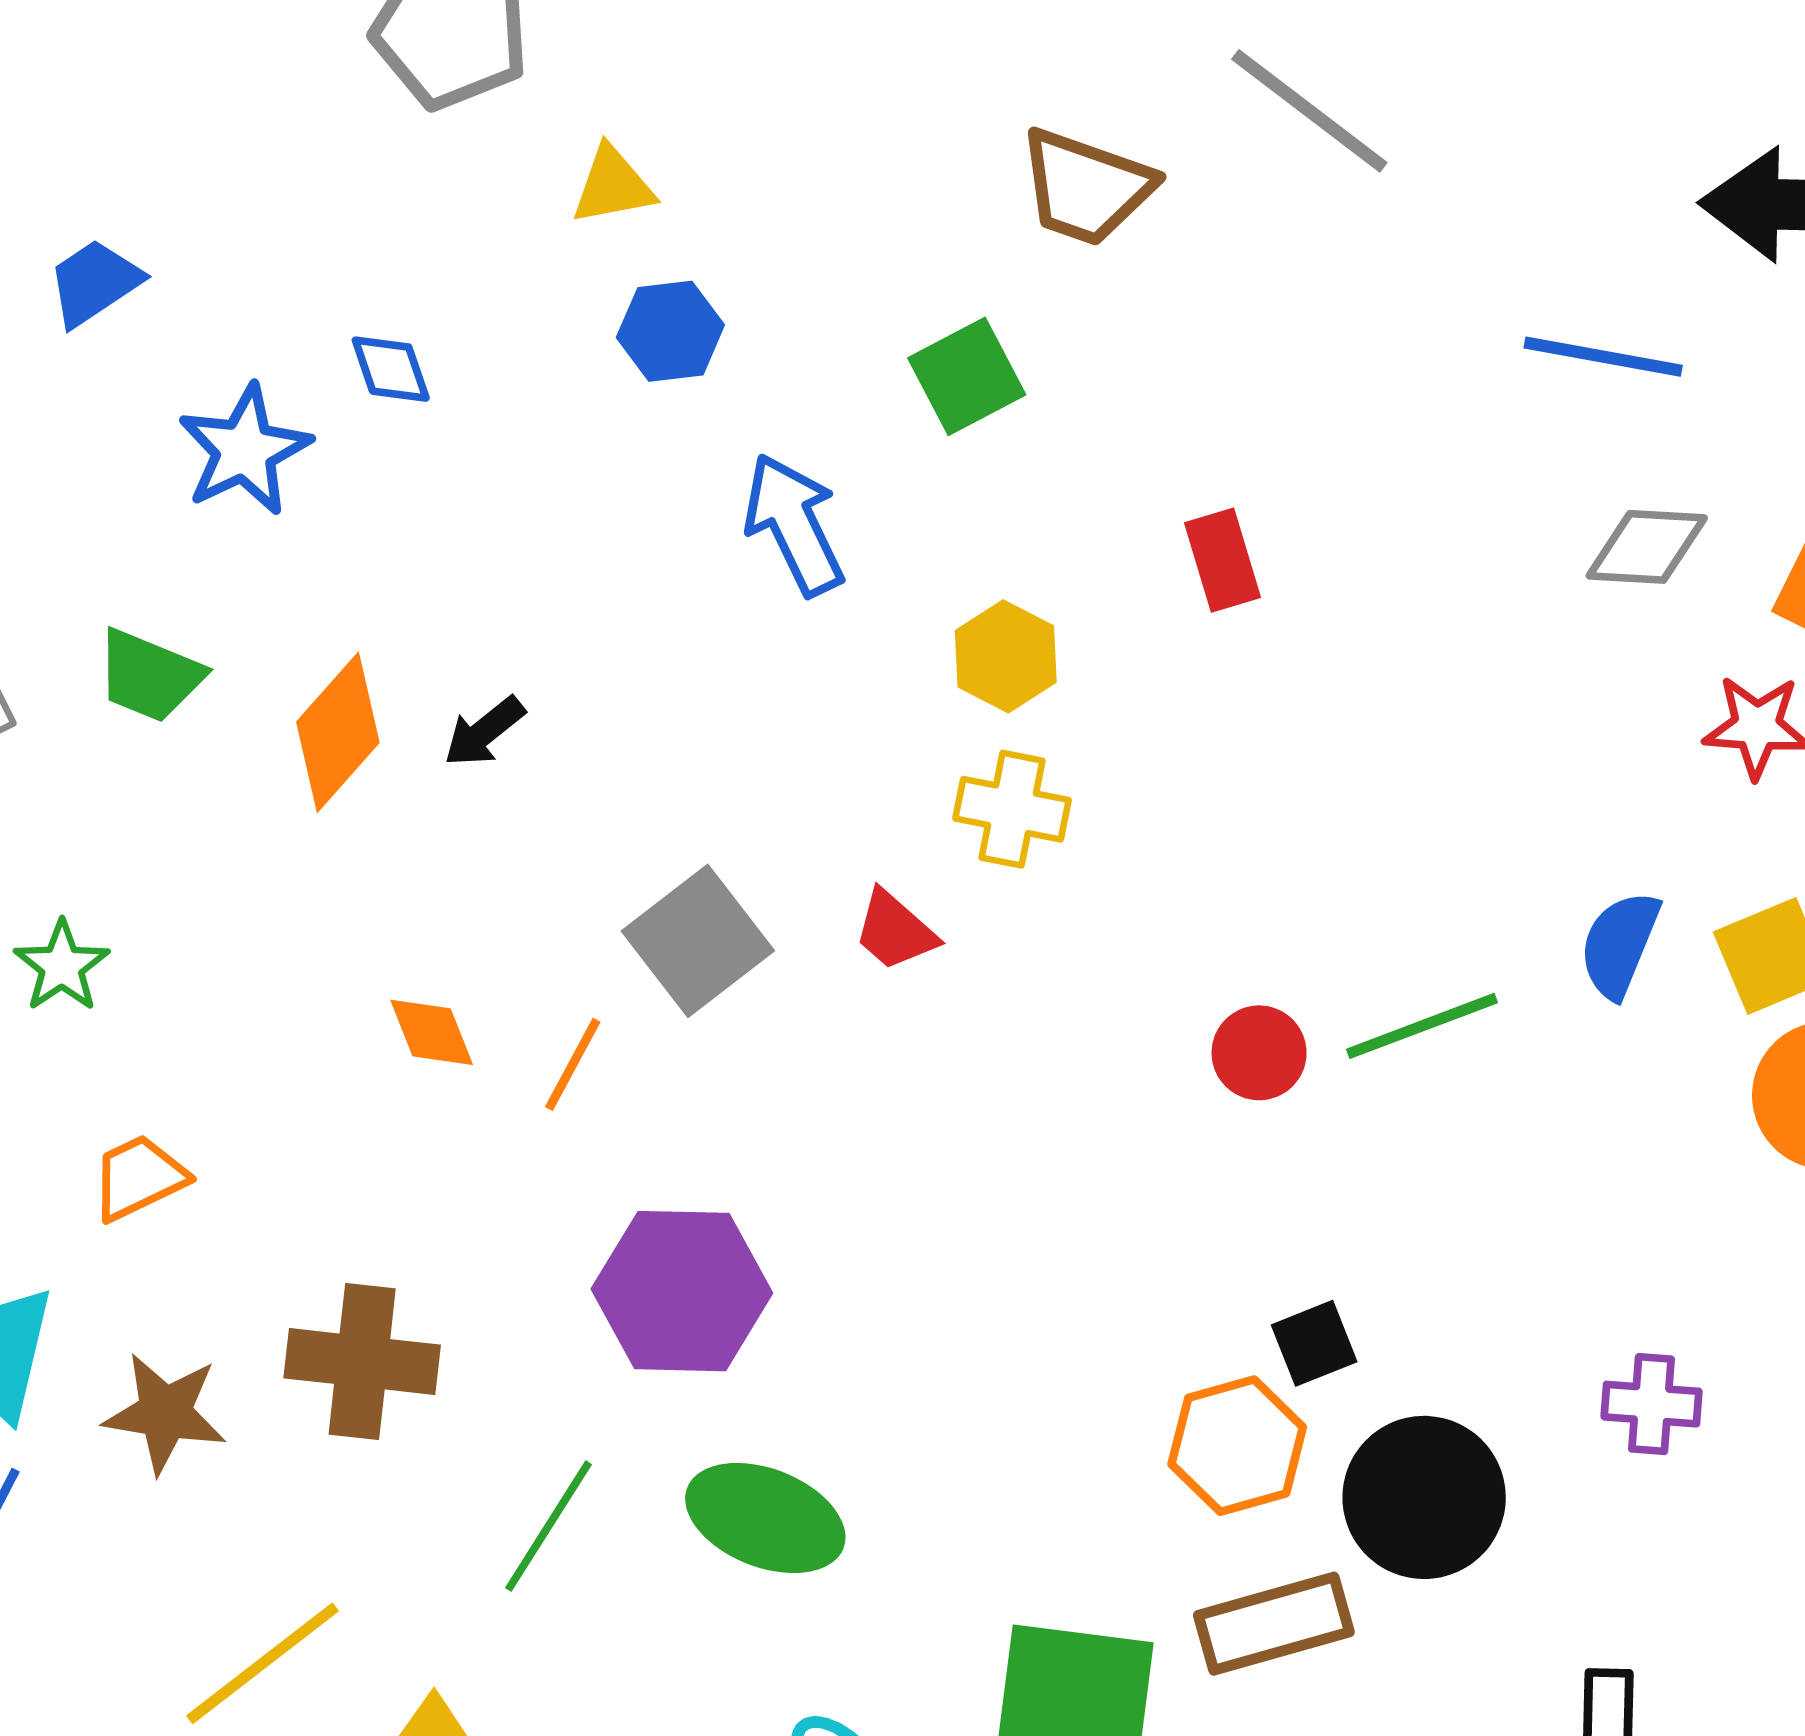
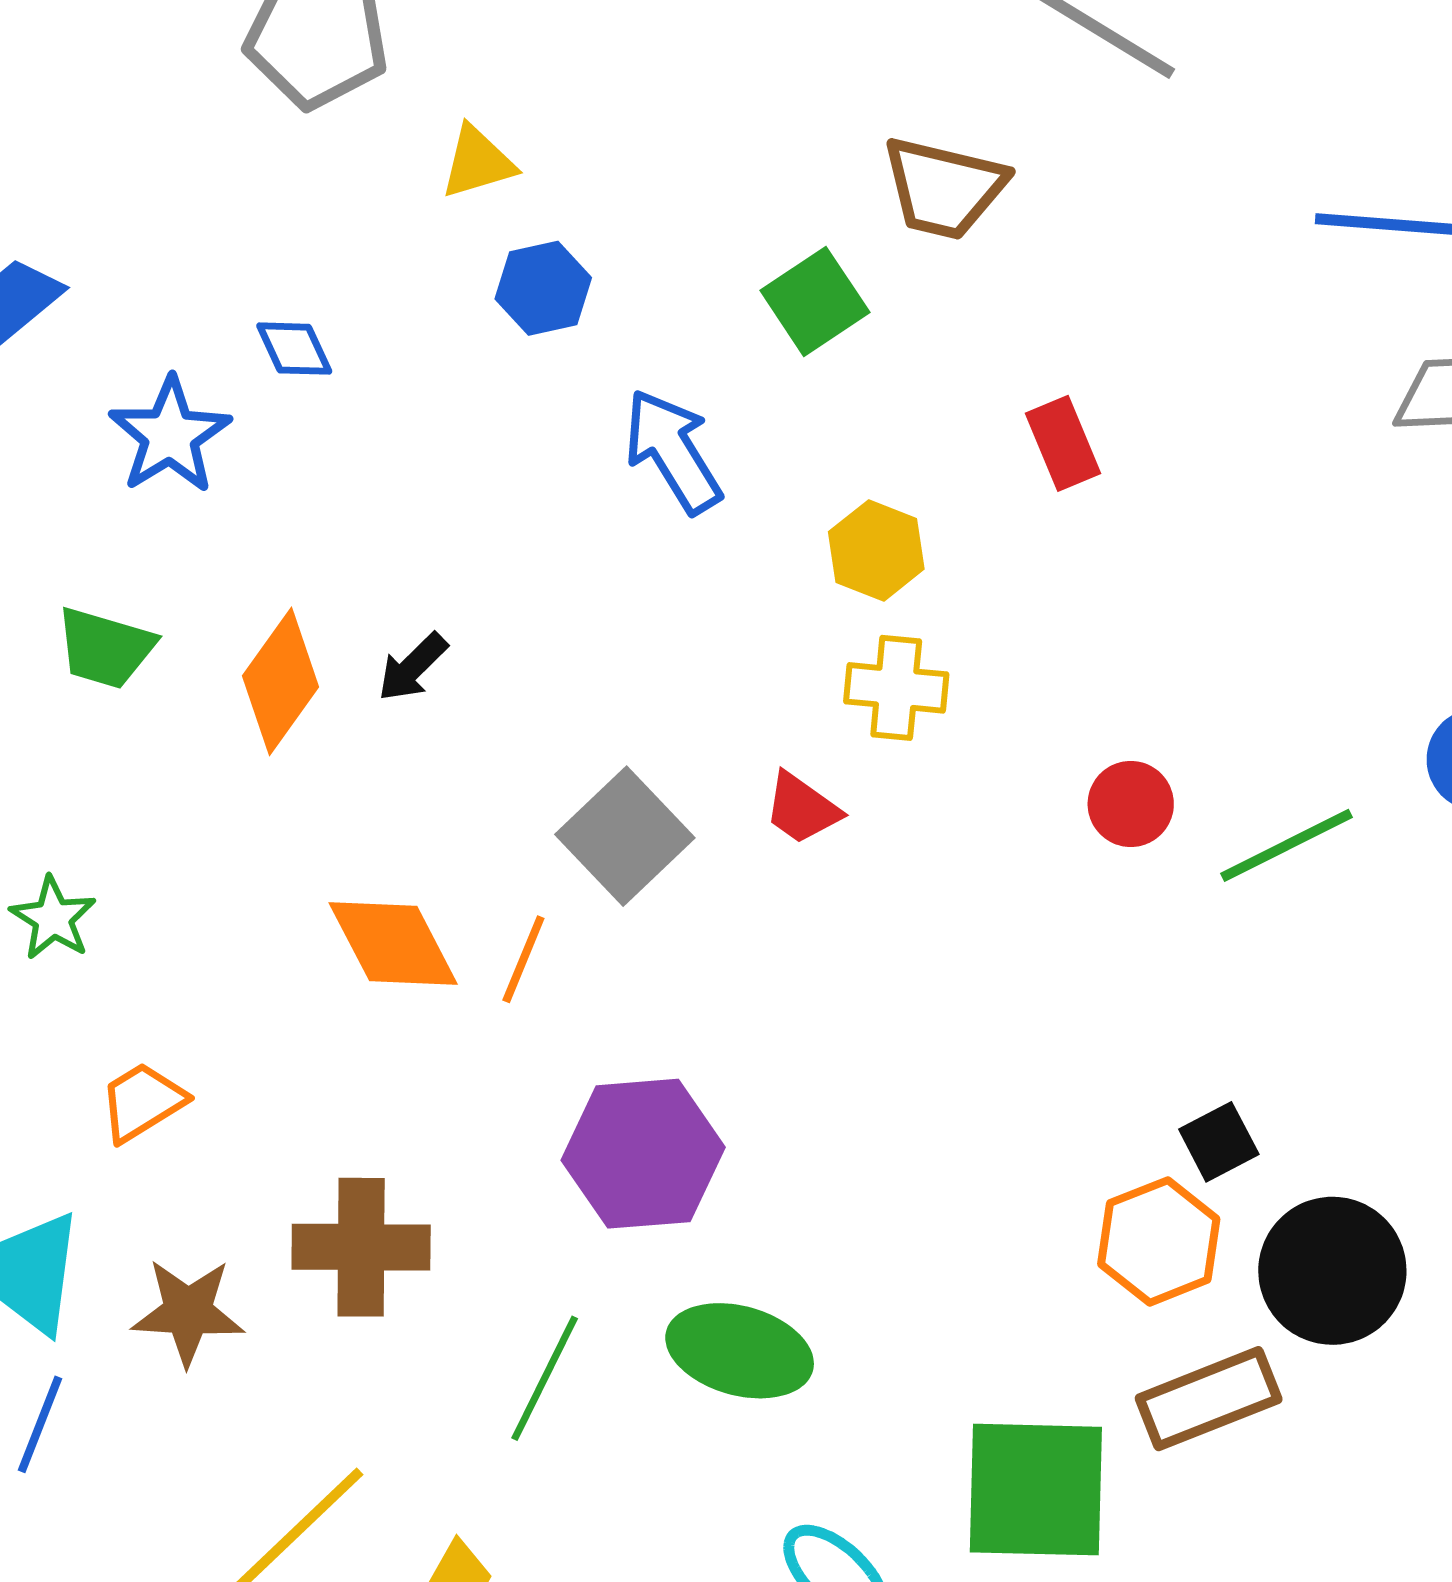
brown trapezoid: (1086, 187) -> (944, 188), moved
orange diamond: (432, 1032) -> (393, 943), size x1.6
red circle: (1259, 1053) -> (1131, 804), moved

